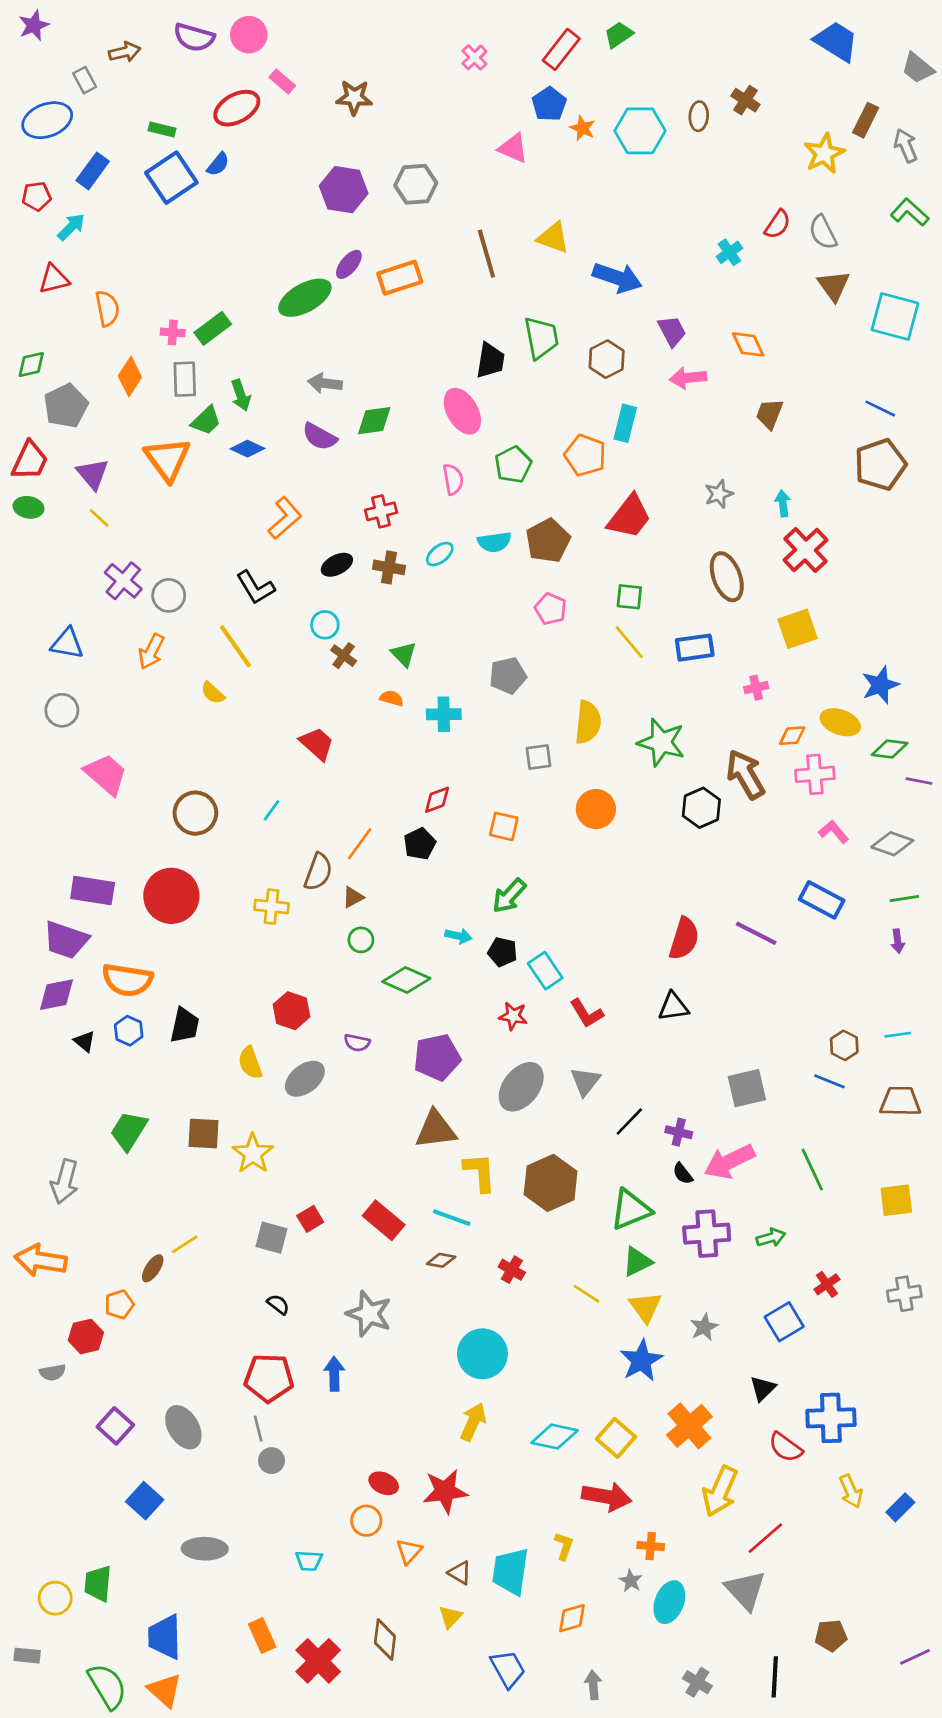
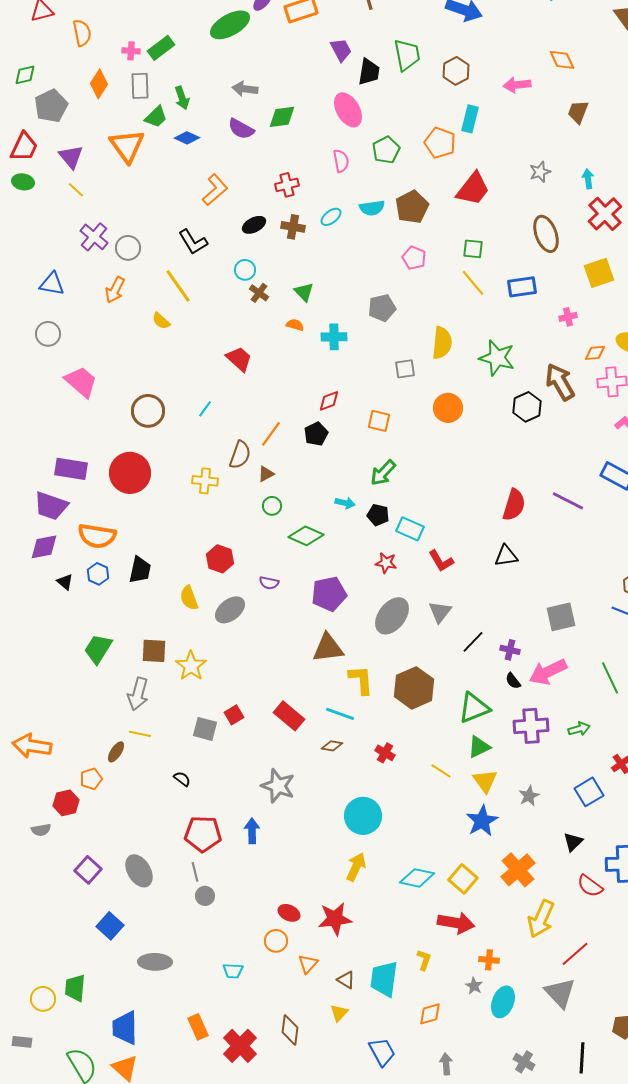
purple trapezoid: (672, 331) -> (341, 50), moved
cyan rectangle: (545, 971) -> (410, 529), turned -32
gray arrow: (65, 1182) -> (138, 694), moved
yellow line: (185, 1244) -> (140, 734), turned 45
black semicircle: (278, 1304) -> (182, 779), moved

